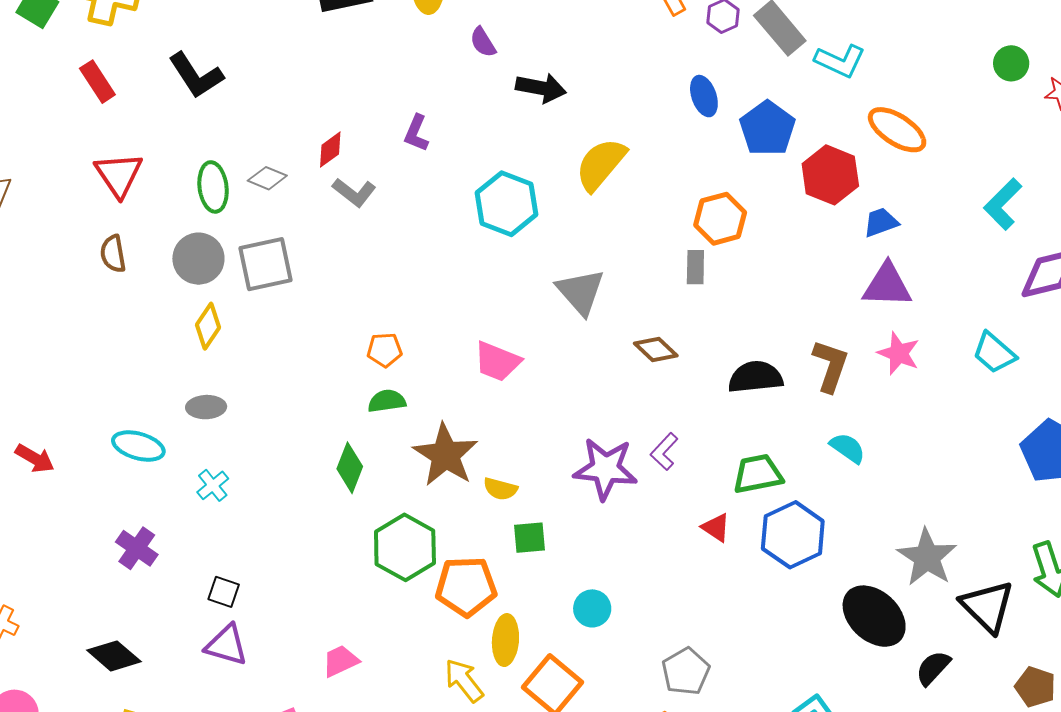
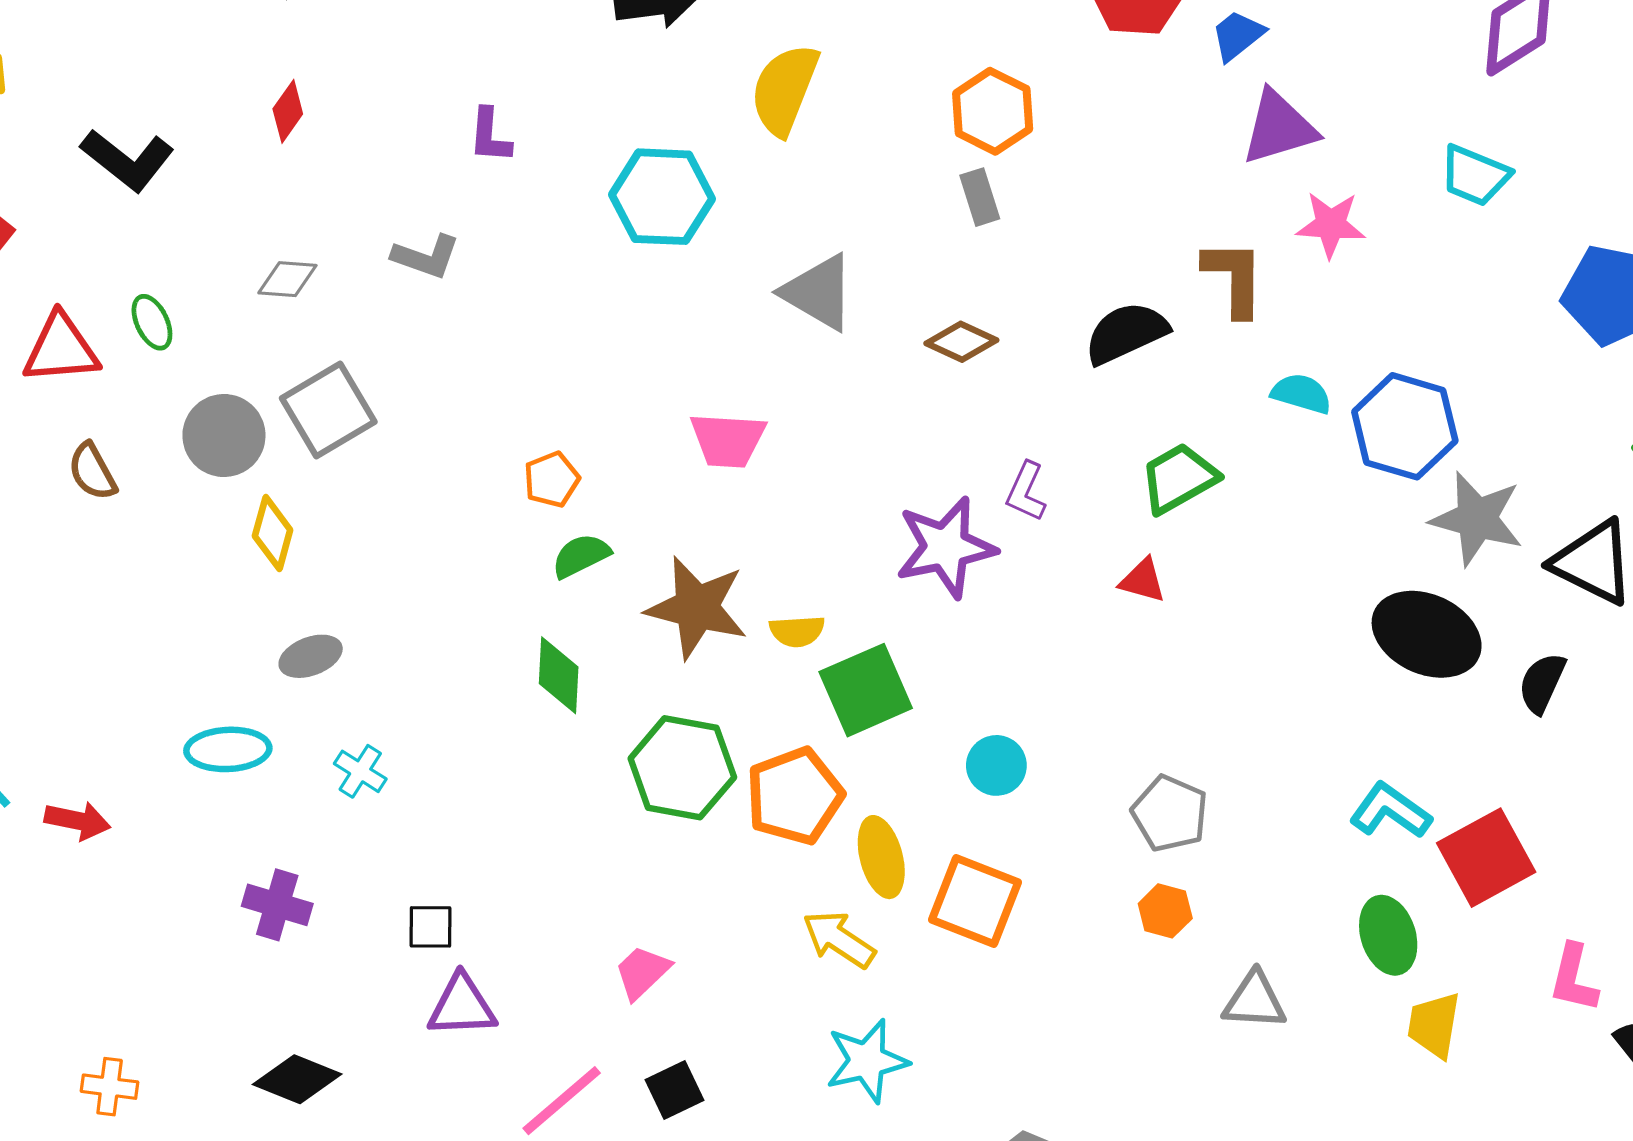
red diamond: (330, 150) -> (288, 111), moved
red triangle: (119, 175) -> (61, 349), turned -42
green ellipse: (213, 187) -> (152, 322), moved, size x0.7
blue hexagon: (793, 535) -> (1405, 426), moved
green square: (529, 538) -> (866, 690), size x1.6

